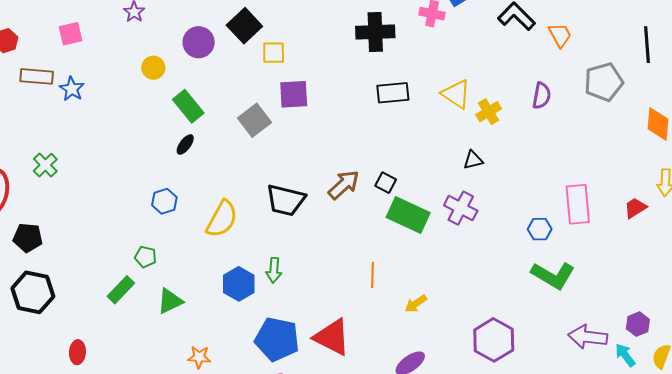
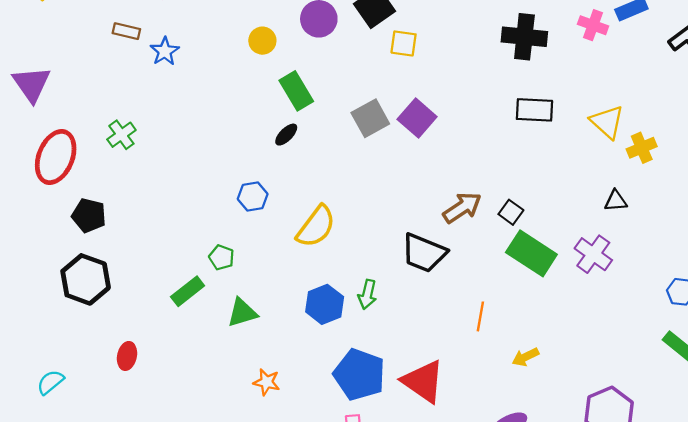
brown rectangle: (37, 76) -> (126, 31), size x0.7
purple square: (294, 94) -> (417, 118), moved, turned 36
black trapezoid: (286, 200) -> (424, 253), moved

